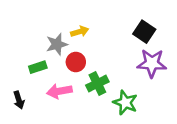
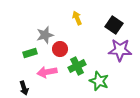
yellow arrow: (80, 32) -> (77, 18), moved, turned -96
black arrow: (19, 100) -> (24, 88), moved

